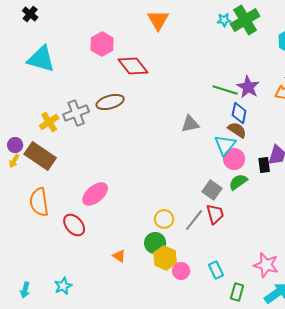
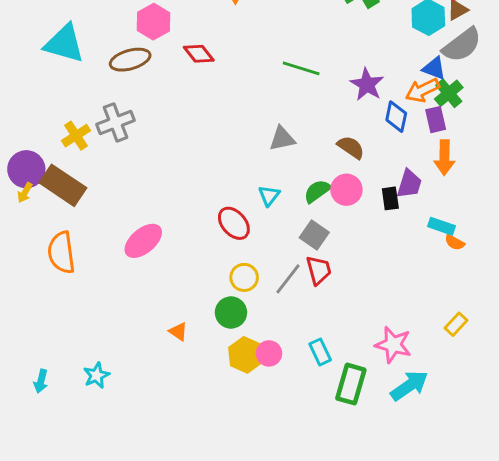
red diamond: (133, 66) -> (199, 54), size x0.7
green line: (225, 90) -> (301, 68), moved
brown ellipse: (110, 102) -> (130, 60), moved
blue diamond: (239, 113) -> (396, 117), moved
purple circle: (15, 145) -> (26, 169), size x1.6
cyan triangle: (225, 145) -> (269, 196), moved, size x0.7
green semicircle: (238, 182) -> (317, 191), moved
red ellipse: (74, 225) -> (234, 223), moved
yellow hexagon: (165, 258) -> (246, 355), moved
green rectangle: (237, 292) -> (351, 384), size x1.5

